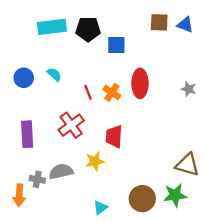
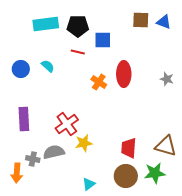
red line: (88, 92) -> (78, 52), moved, turned -56
red cross: (71, 125) -> (67, 124), moved
red trapezoid: (114, 136) -> (129, 148), moved

